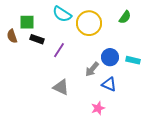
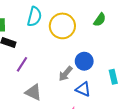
cyan semicircle: (62, 14) -> (34, 17), turned -108
purple line: (59, 50) -> (22, 64), moved
cyan rectangle: (133, 60) -> (113, 77), moved, turned 64

